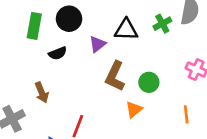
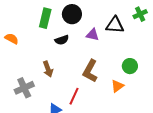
green cross: (162, 24) -> (140, 14), moved
purple triangle: (98, 44) -> (93, 35), turned 48
brown L-shape: (115, 76) -> (90, 71), moved

